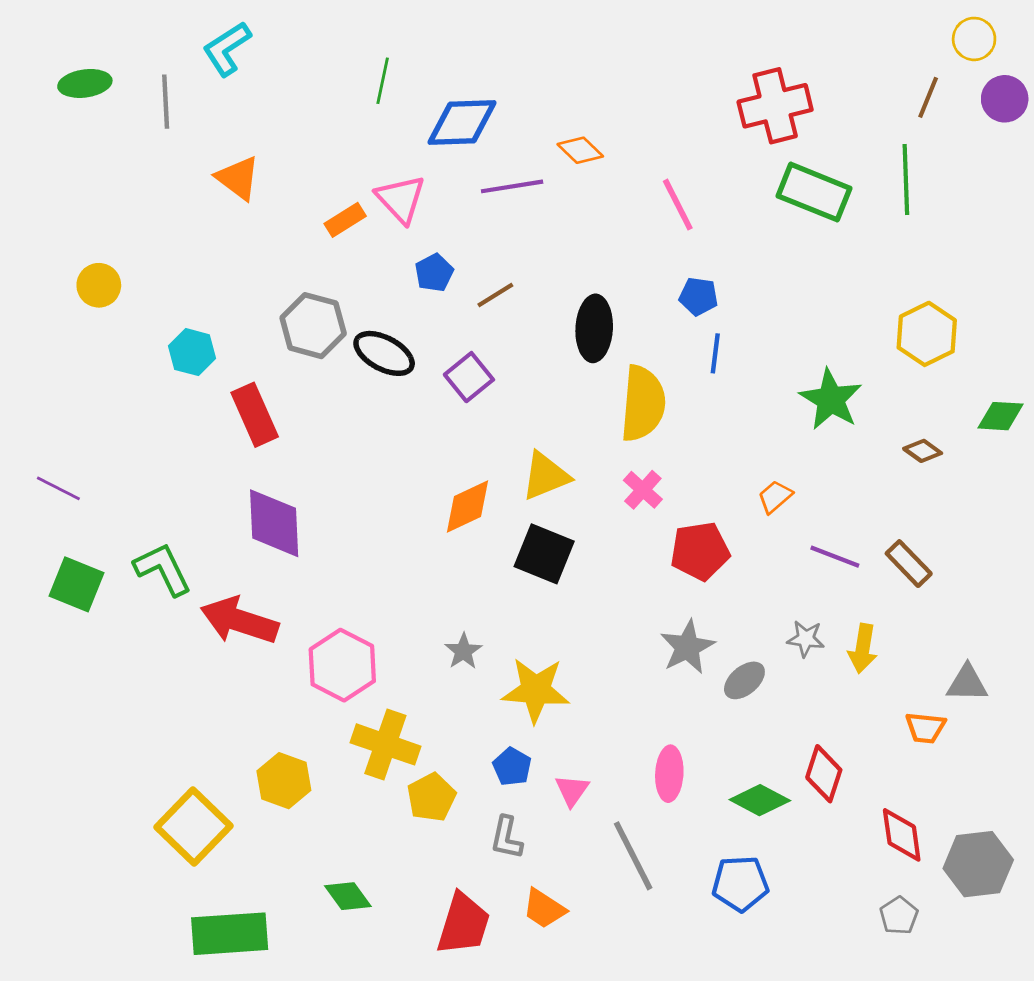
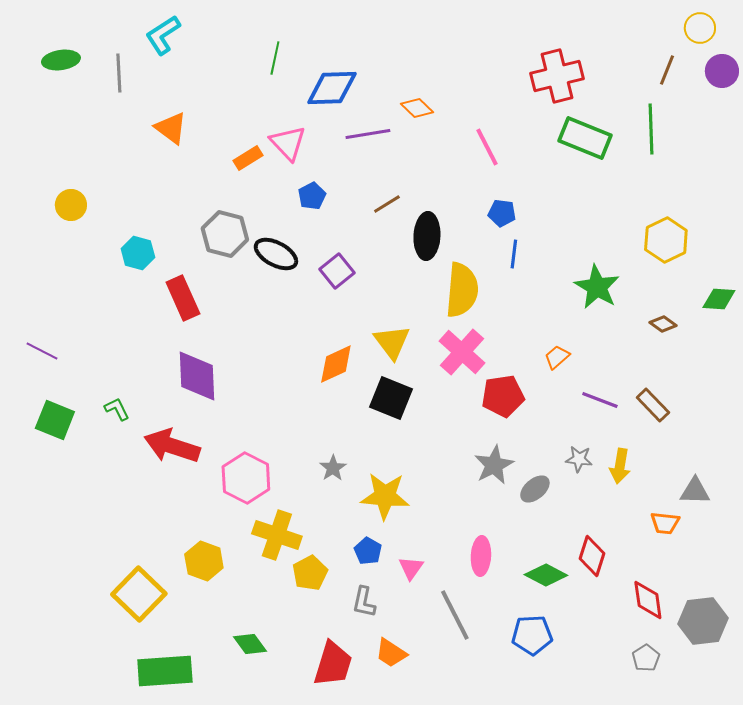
brown line: (495, 295) -> (387, 204), moved
yellow triangle: (545, 476) -> (392, 342), turned -45
pink cross: (643, 490) -> (462, 352), size x1.6
green L-shape: (163, 569) -> (117, 409), size x0.6

